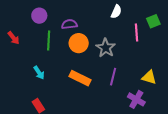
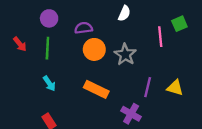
white semicircle: (116, 12) -> (124, 13), moved
green line: (49, 41) -> (47, 48), moved
purple line: (113, 77) -> (148, 87), moved
purple cross: (136, 99) -> (131, 114), moved

